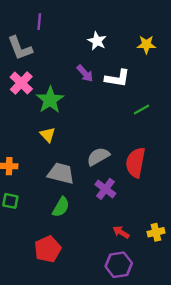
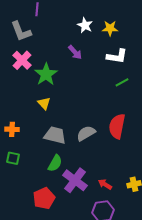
yellow star: (146, 45) -> (110, 28), moved
white L-shape: (117, 78) -> (117, 56), moved
gray semicircle: (98, 156) -> (86, 133), moved
purple cross: (105, 189) -> (75, 180), moved, size x1.4

